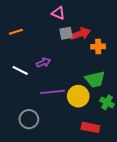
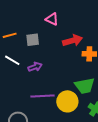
gray square: (66, 33) -> (33, 40), moved
white line: (20, 70) -> (12, 60), moved

